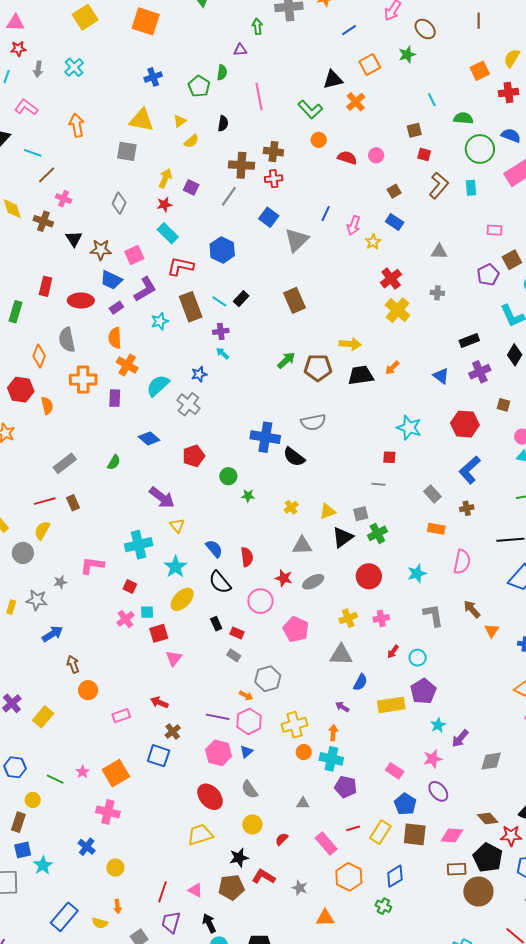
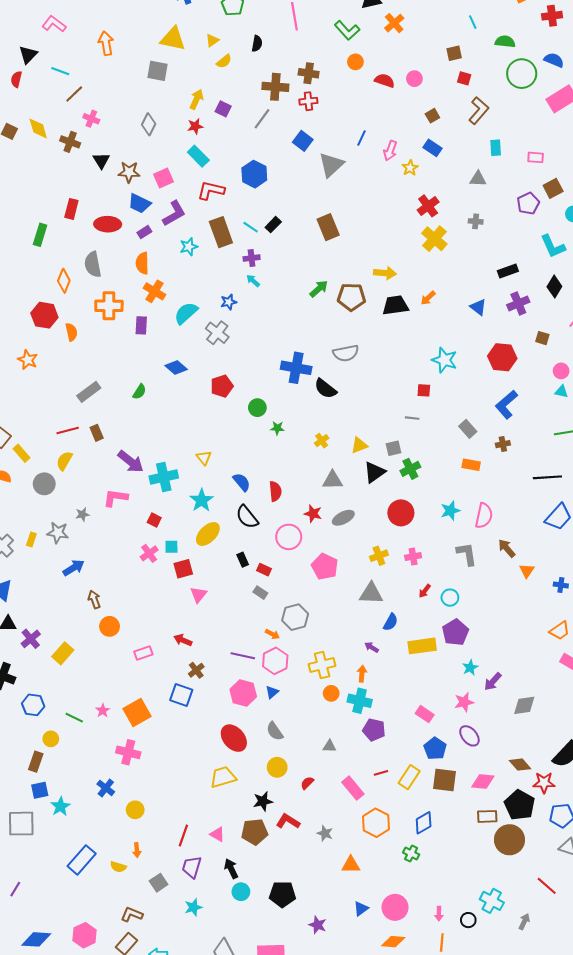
cyan rectangle: (471, 188) -> (496, 148), moved
purple arrow: (162, 498) -> (131, 462), moved
pink semicircle: (462, 562) -> (484, 516), moved

